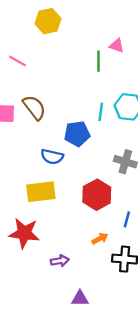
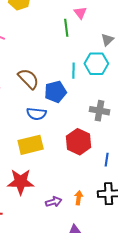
pink triangle: (117, 46) -> (80, 13), turned 40
brown semicircle: (34, 108) -> (28, 79), moved
orange arrow: (100, 239) -> (79, 198), moved, turned -48

